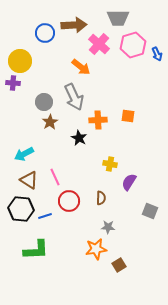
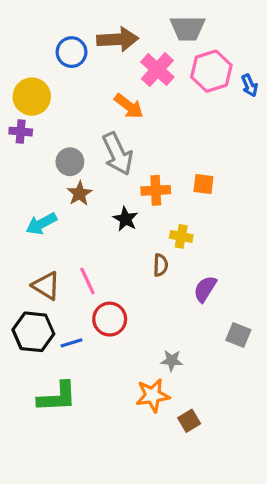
cyan arrow: (24, 154) -> (41, 224), moved
yellow cross: (110, 164) -> (181, 236), moved
brown semicircle: (101, 198) -> (161, 265), moved

